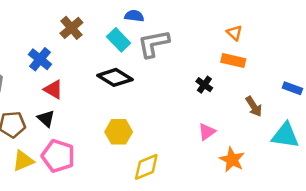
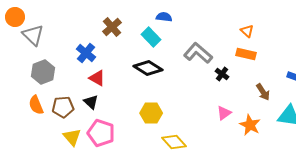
gray L-shape: (154, 44) -> (198, 53), moved, turned 52
orange star: (232, 160) -> (250, 125), moved
yellow triangle: (23, 161) -> (72, 137), turned -48
yellow diamond: (146, 167) -> (174, 142), turned 70

